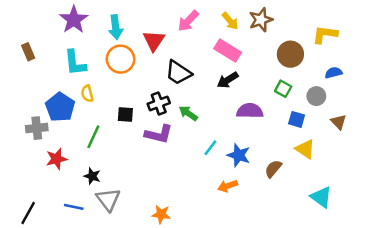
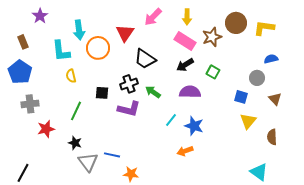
purple star: (74, 20) -> (40, 16), moved, size x0.7
brown star: (261, 20) -> (212, 37), moved
yellow arrow: (230, 21) -> (187, 17), turned 42
cyan arrow: (116, 27) -> (79, 30), moved
brown circle: (290, 54) -> (236, 23), moved
green square: (283, 89) -> (213, 72), moved
blue pentagon: (60, 107) -> (20, 72), moved
purple semicircle: (250, 111) -> (190, 92), moved
yellow triangle: (305, 149) -> (248, 121), turned 36
brown semicircle: (273, 169) -> (272, 137), moved, turned -42
cyan triangle: (321, 197) -> (259, 172), moved
blue line: (74, 207) -> (112, 155), moved

